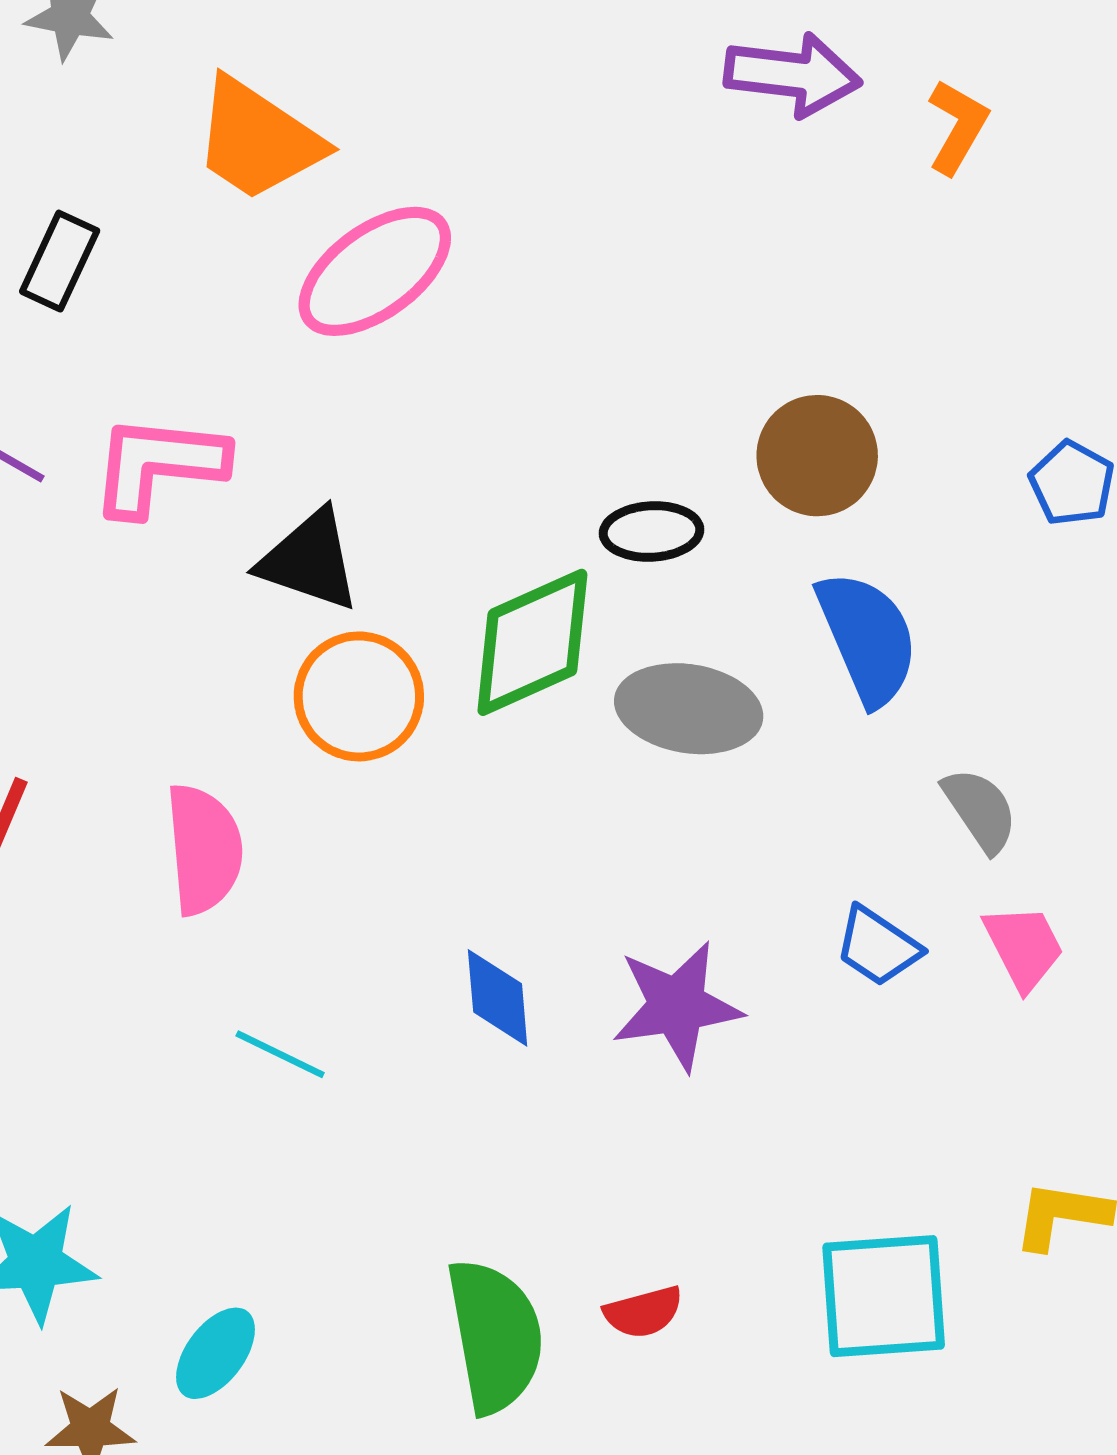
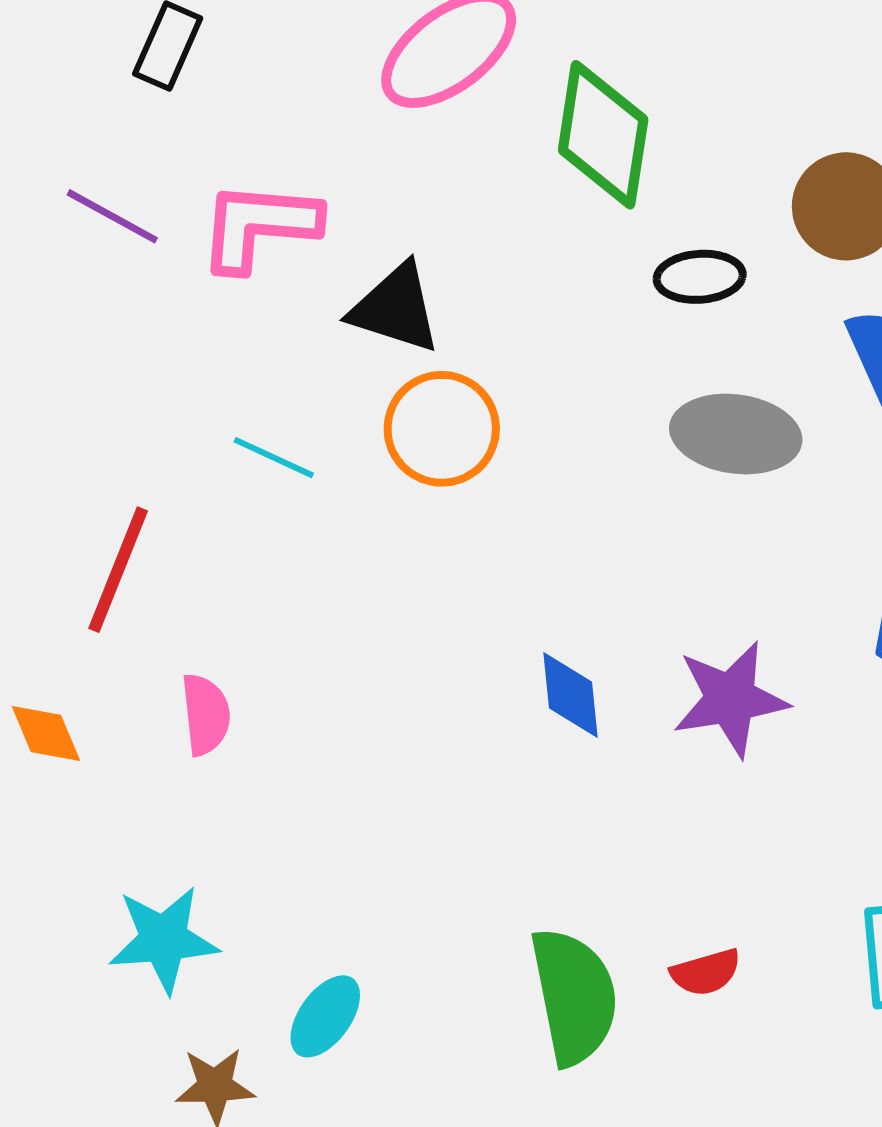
green diamond: (532, 642) -> (603, 135), moved, turned -56
pink semicircle: (204, 849) -> (206, 715), moved, size x0.7
cyan line: (280, 1054) -> (274, 458), moved

